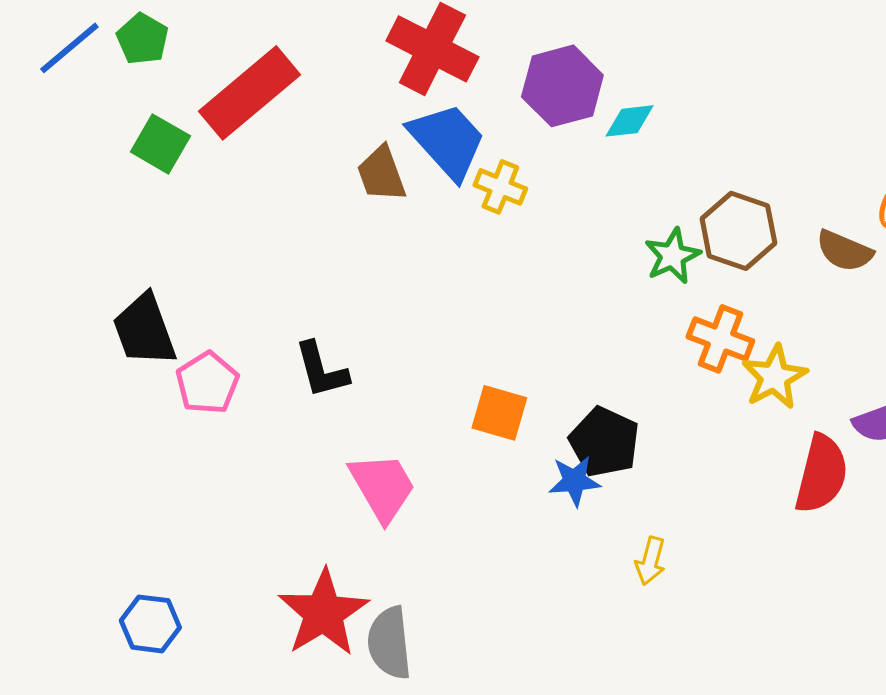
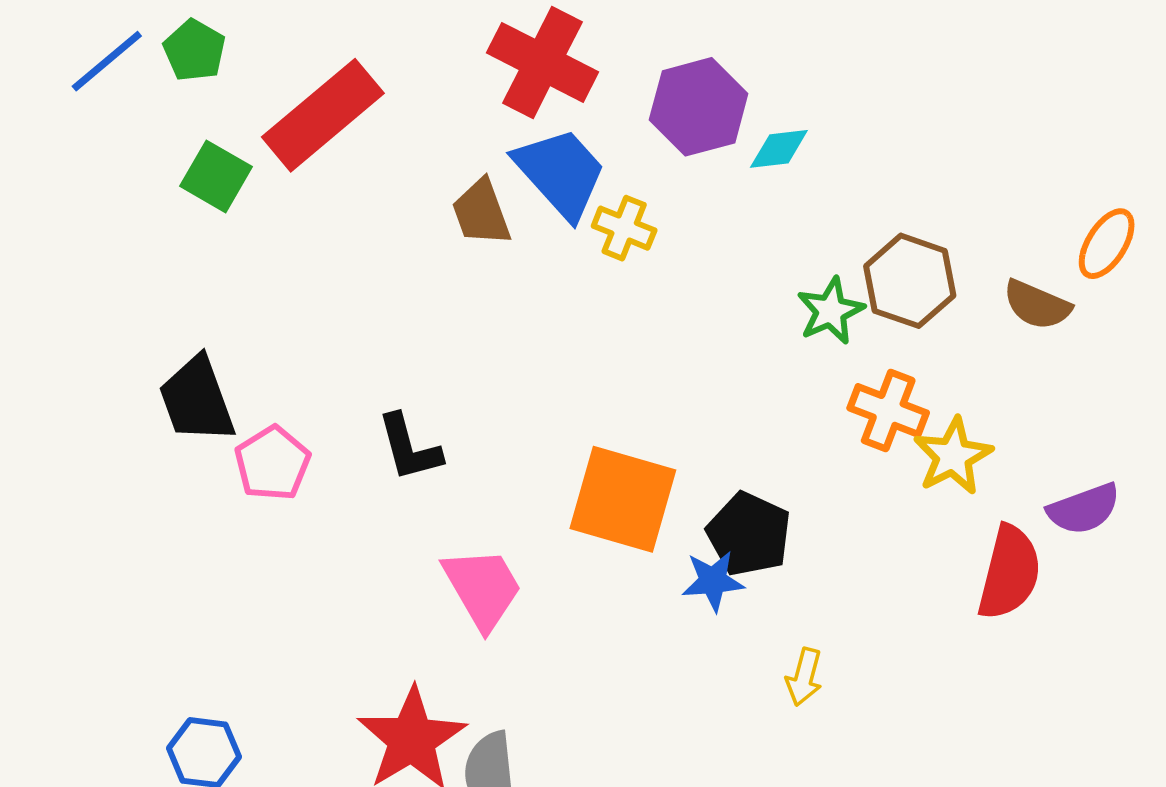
orange square: (499, 413) -> (623, 499), size x1.6

